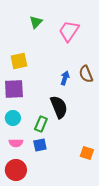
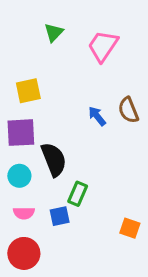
blue arrow: (65, 78) -> (97, 116), turned -56
black semicircle: (59, 107) -> (54, 159), moved
green rectangle: (41, 124) -> (78, 194), moved

